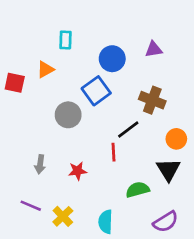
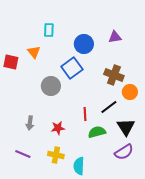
orange triangle: (45, 69) -> (34, 52), turned -40
black line: (128, 130) -> (109, 107), moved
orange circle: (176, 139) -> (130, 92), moved
green semicircle: (138, 190) -> (97, 132), moved
yellow cross: (63, 216) -> (56, 155), moved, turned -35
purple semicircle: (166, 222) -> (124, 152), moved

